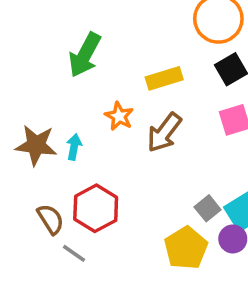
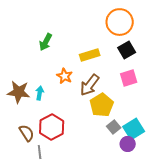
green arrow: (85, 55) -> (46, 42), size x0.7
yellow pentagon: (186, 248) -> (102, 105), moved
gray line: (74, 253) -> (40, 152), turned 48

